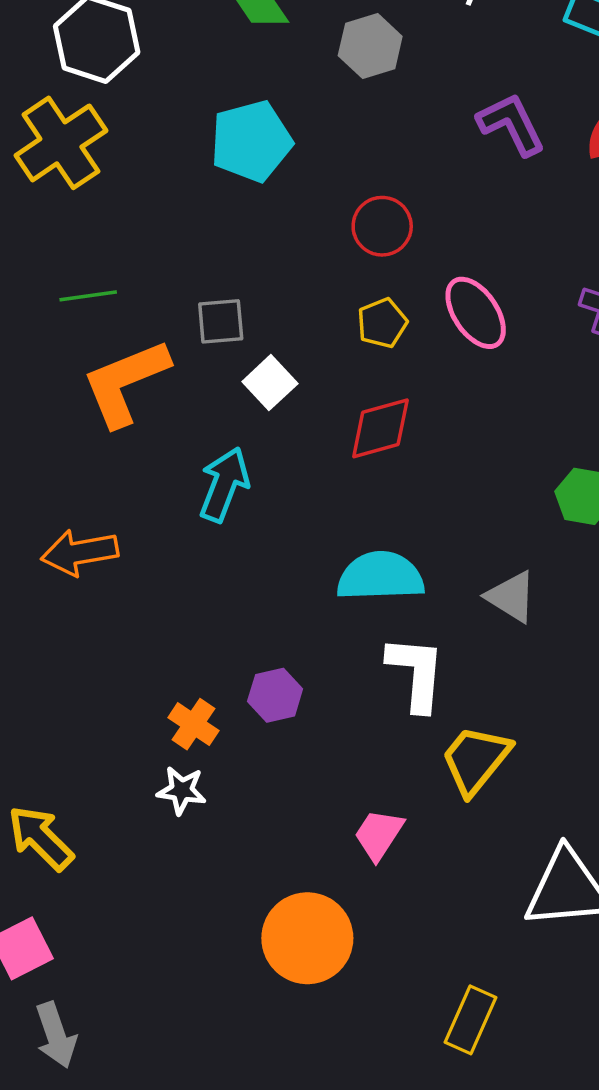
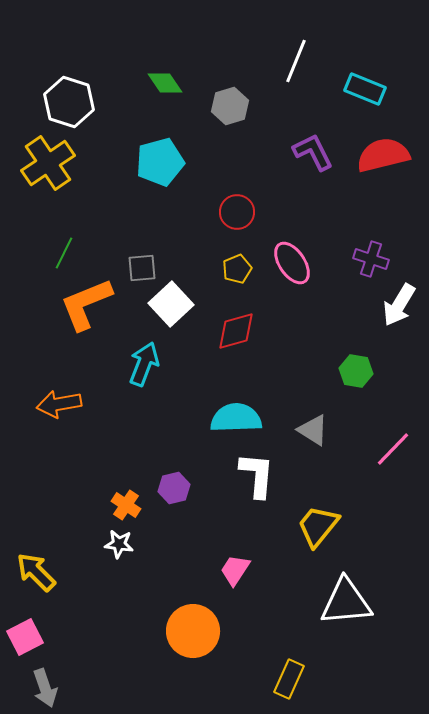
green line: (88, 296) -> (64, 253), turned -56
white square: (270, 383) -> (171, 304), size x1.4
yellow trapezoid: (476, 760) -> (318, 526), moved

